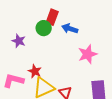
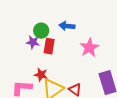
red rectangle: (52, 17) -> (49, 46), moved
purple star: (19, 41) -> (33, 42), moved

